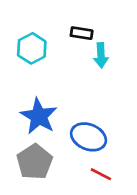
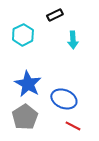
black rectangle: (82, 33) -> (55, 15), moved, turned -35

